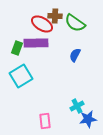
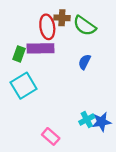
red ellipse: (42, 24) -> (47, 27), turned 50
blue star: (88, 119) -> (102, 122), moved
pink rectangle: (45, 121) -> (51, 136), turned -42

